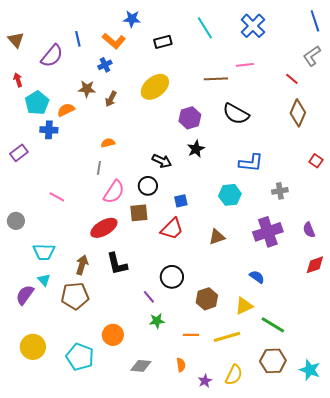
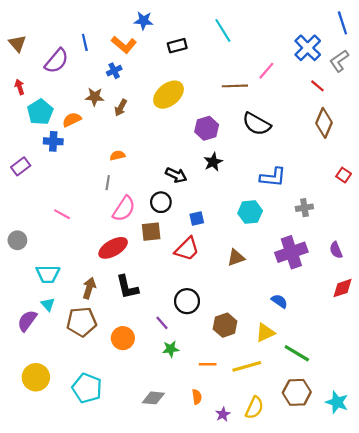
blue cross: (253, 26) -> (308, 48), moved
pink line: (245, 65) -> (266, 71), turned -42
orange circle: (113, 335) -> (123, 338), moved

